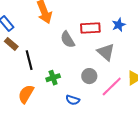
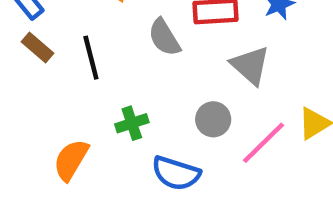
black line: (29, 60) -> (91, 58), moved
blue semicircle: (73, 100) -> (176, 173), size x1.5

